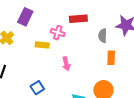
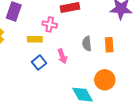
gray semicircle: (103, 36) -> (87, 44), moved
blue square: (37, 88) -> (39, 63), moved

